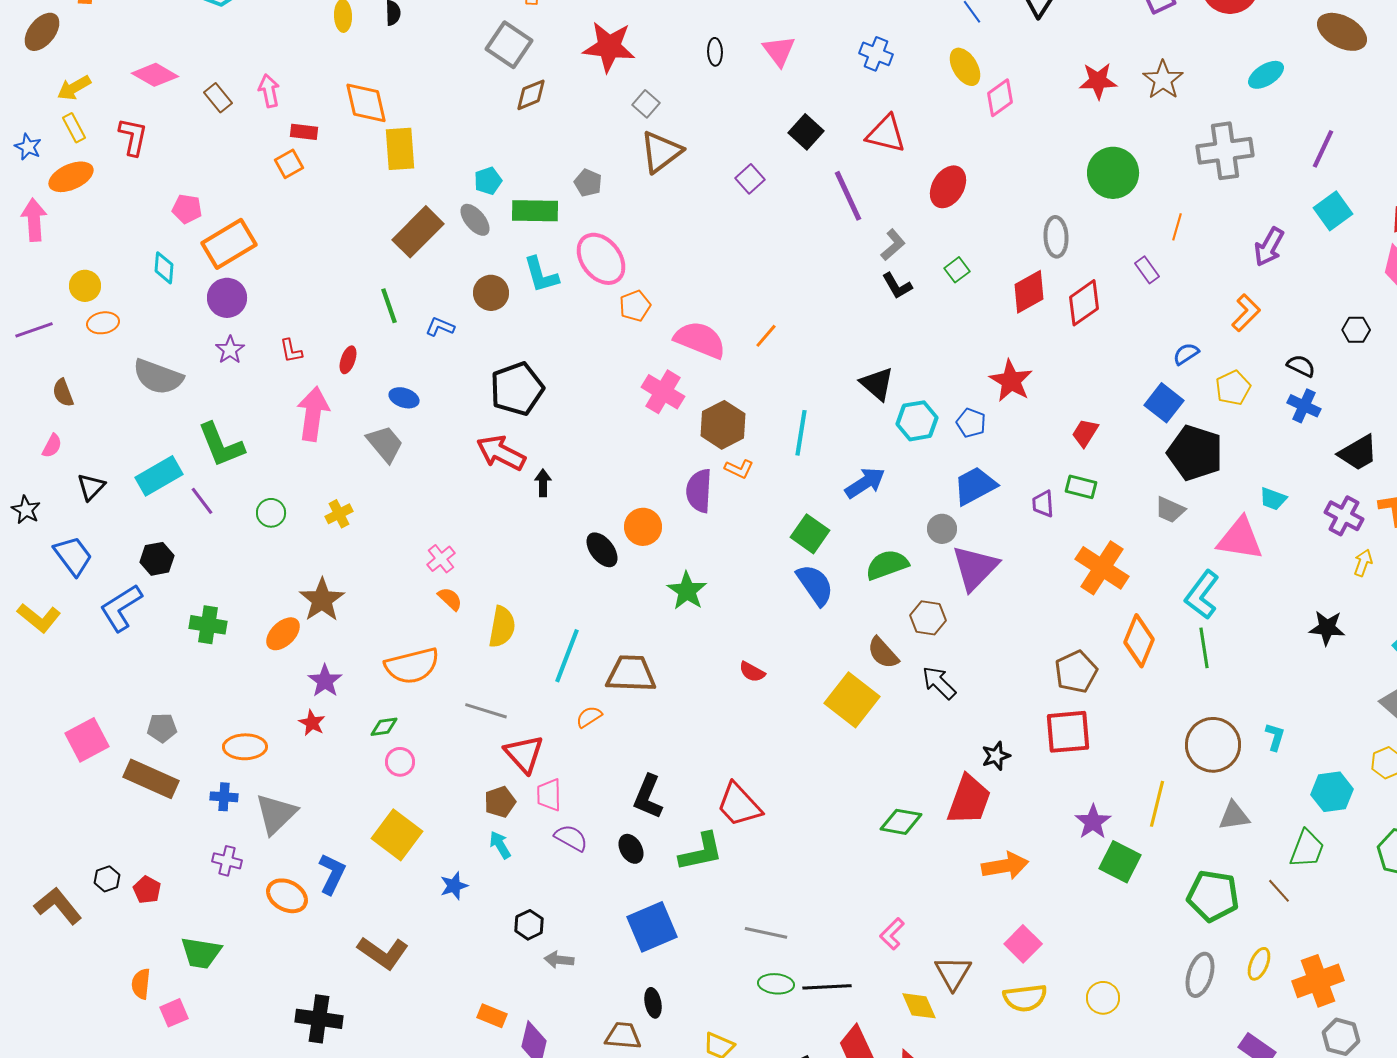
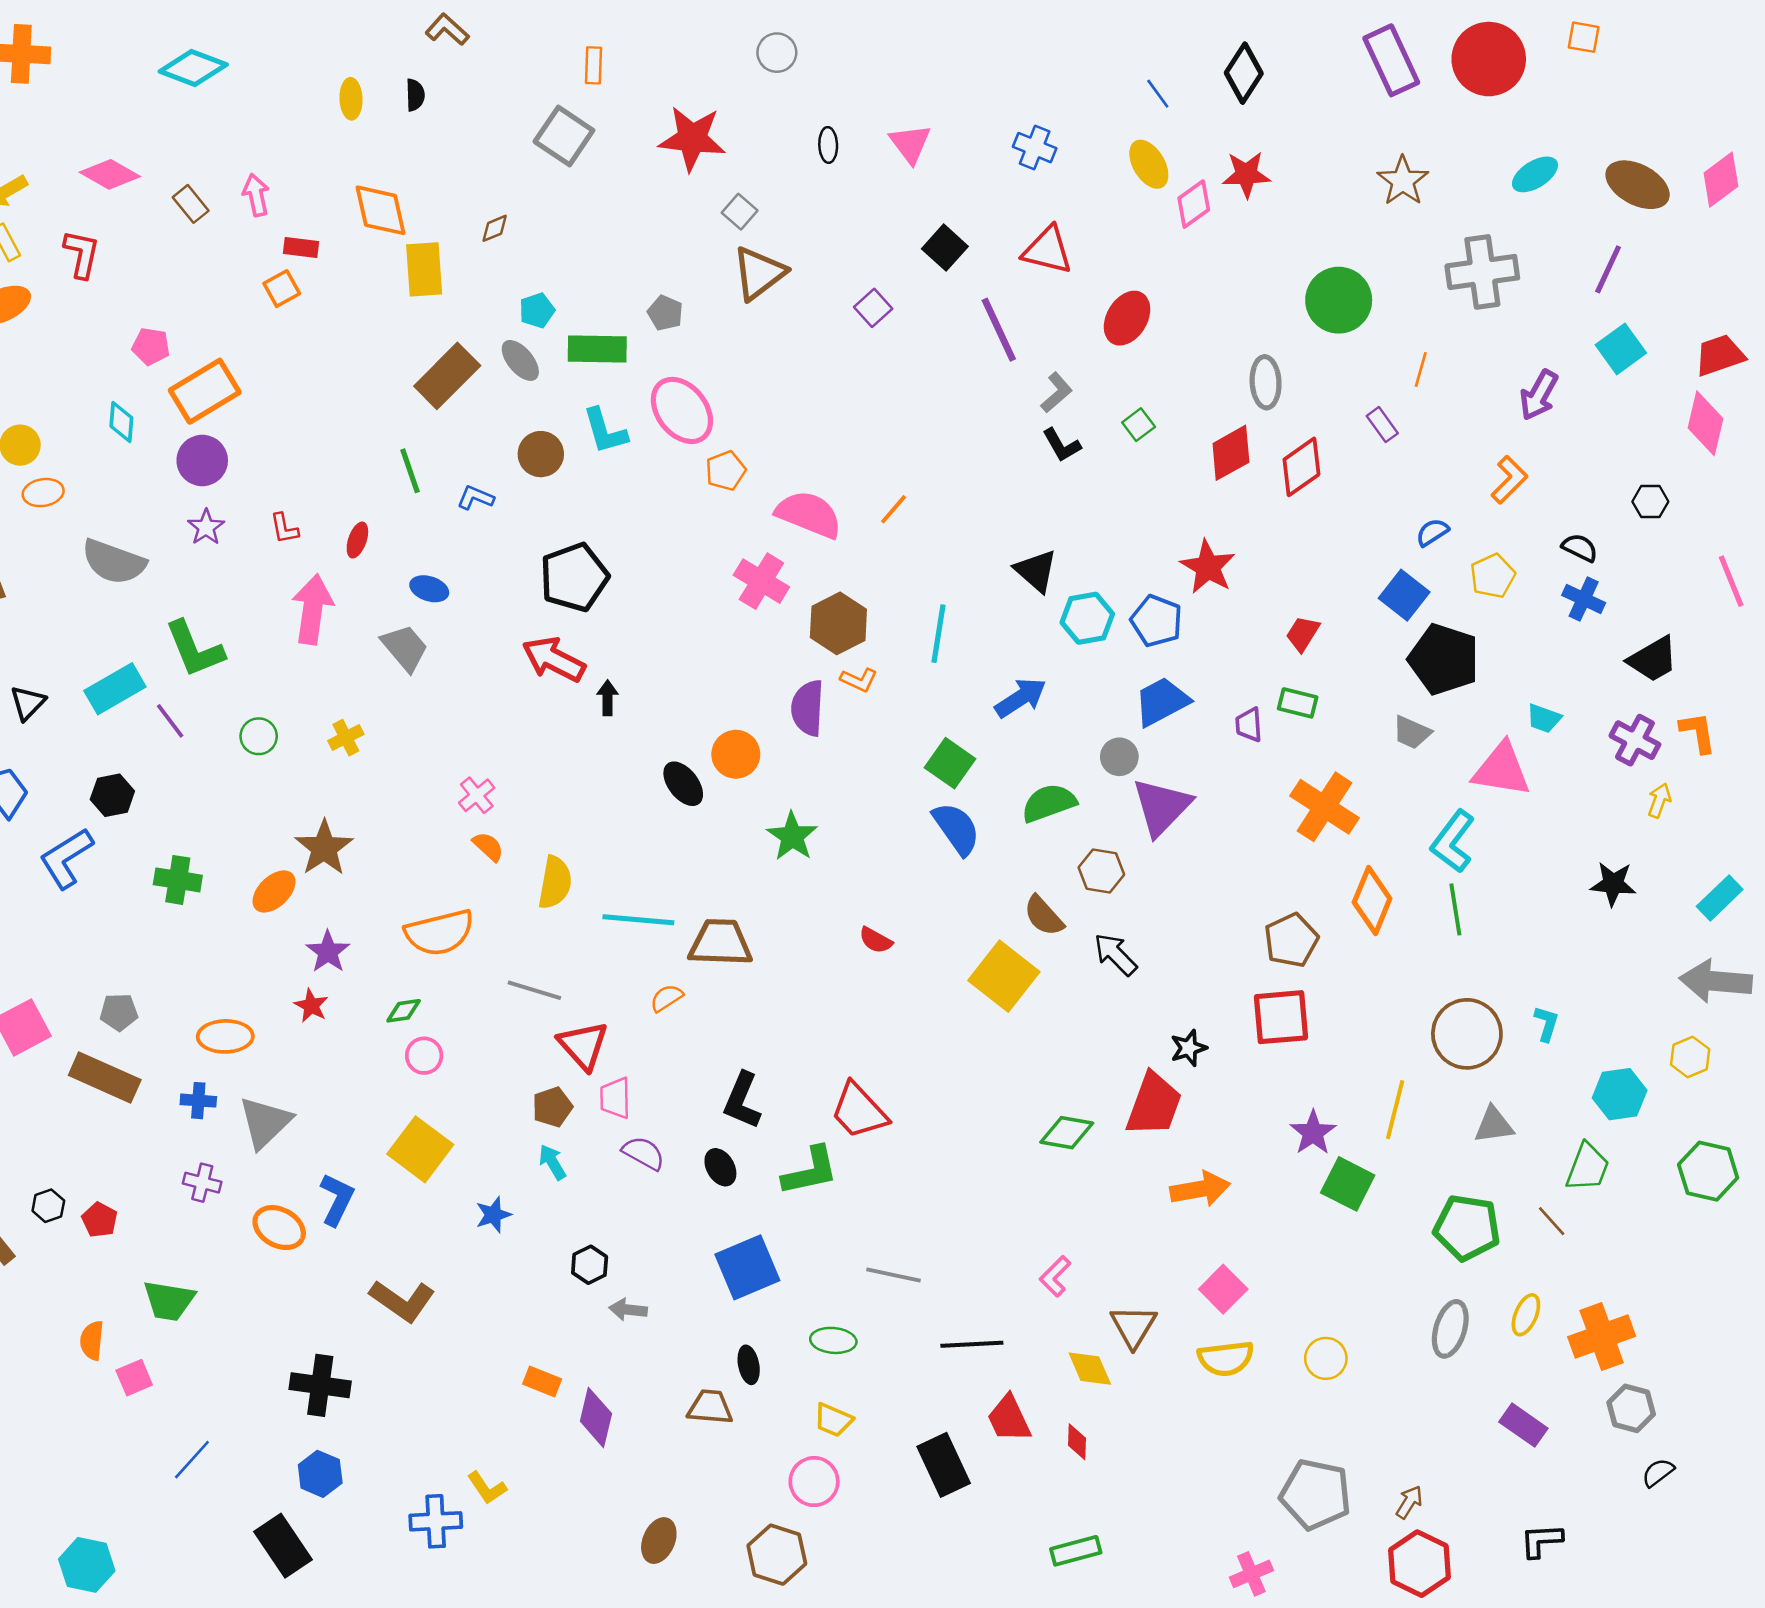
brown ellipse: (1342, 32) -> (1638, 185), moved
red star: (1098, 81) -> (1246, 174), moved
brown diamond: (531, 95) -> (495, 228), moved, size x0.7
blue pentagon: (971, 423) -> (1157, 621), size x1.4
cyan line: (567, 656) -> (638, 920), turned 74
green ellipse: (776, 984) -> (833, 1340), moved

